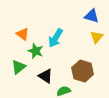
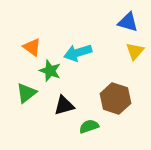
cyan arrow: (56, 38) -> (78, 53), turned 42
black triangle: (46, 76) -> (64, 105), turned -49

